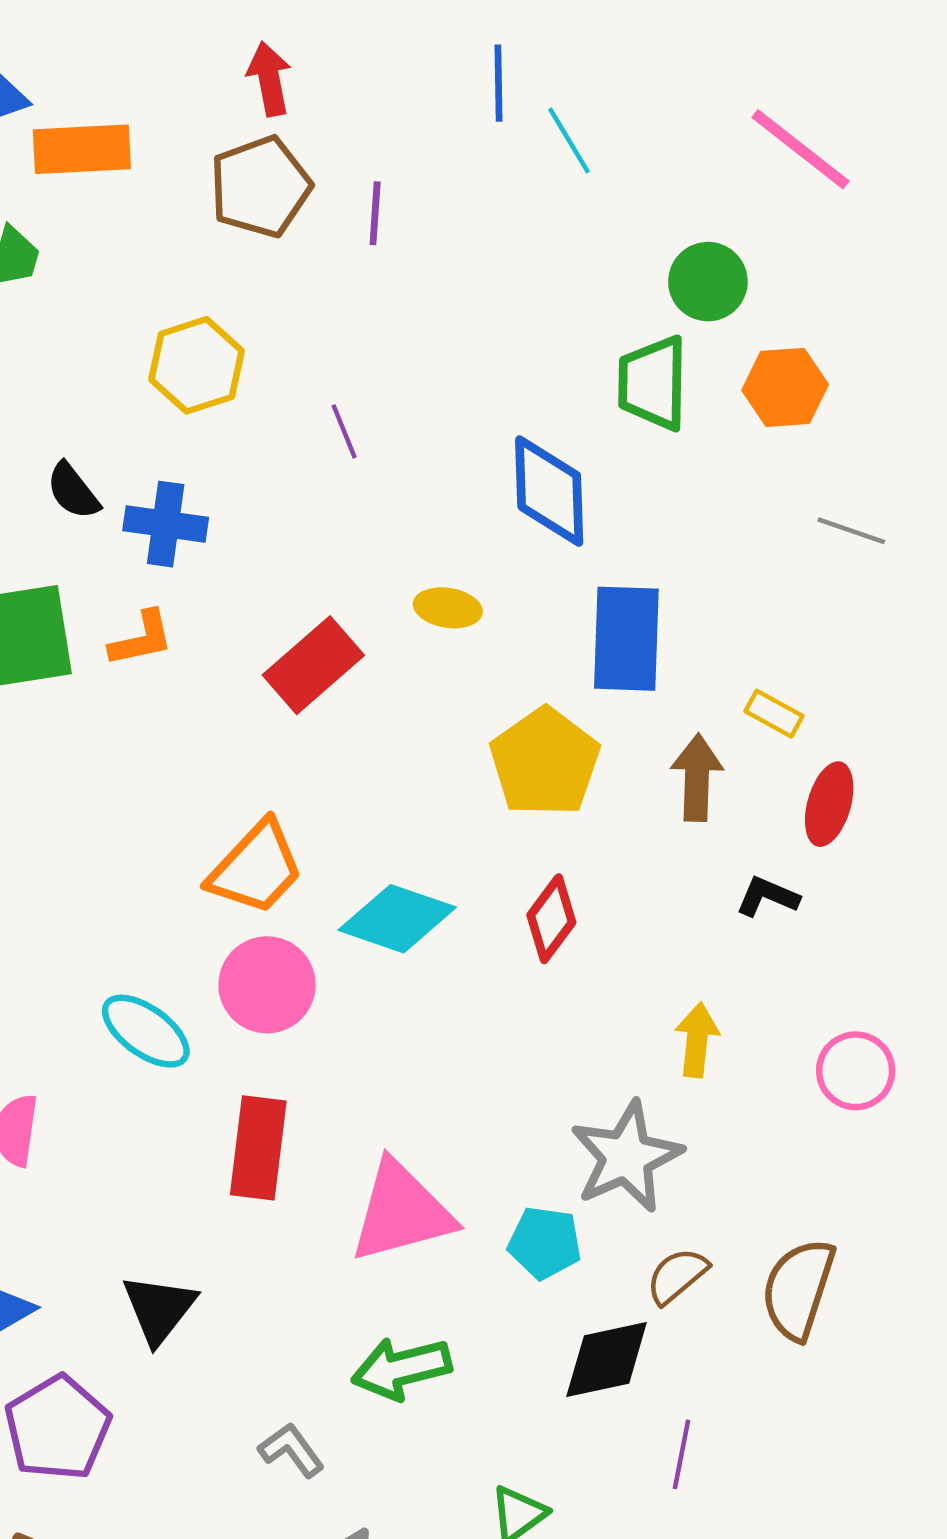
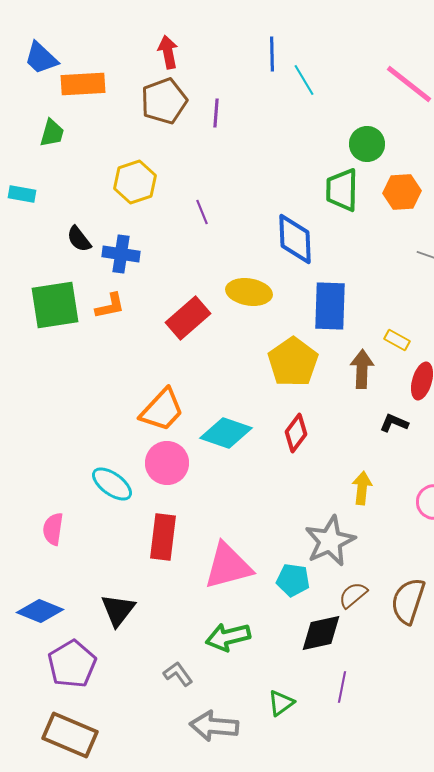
yellow ellipse: (448, 608) -> (249, 292), size x1.5
purple line: (681, 1454) -> (342, 687), moved

